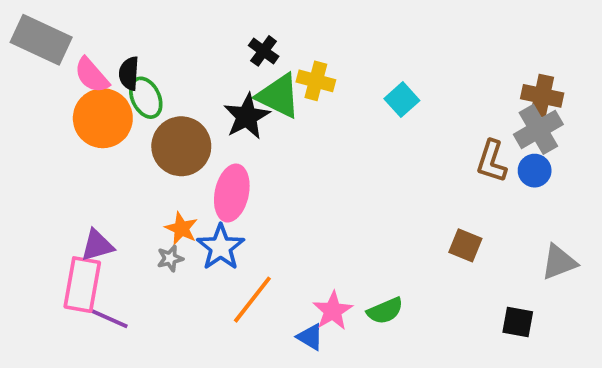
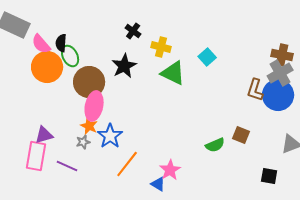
green triangle: (279, 96) -> (173, 73), moved
blue circle: (535, 171) -> (278, 95), size x1.8
pink ellipse: (232, 193) -> (94, 106), moved
green semicircle: (385, 311) -> (215, 145), moved
purple line: (108, 318) -> (67, 166), moved

